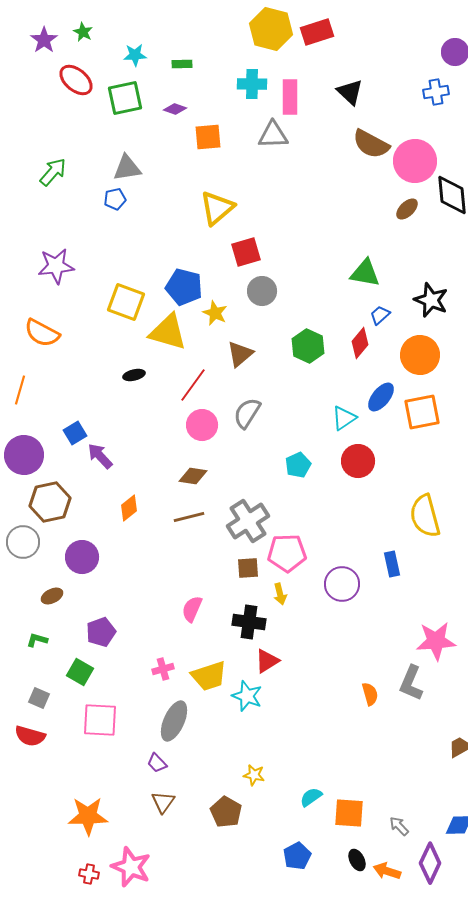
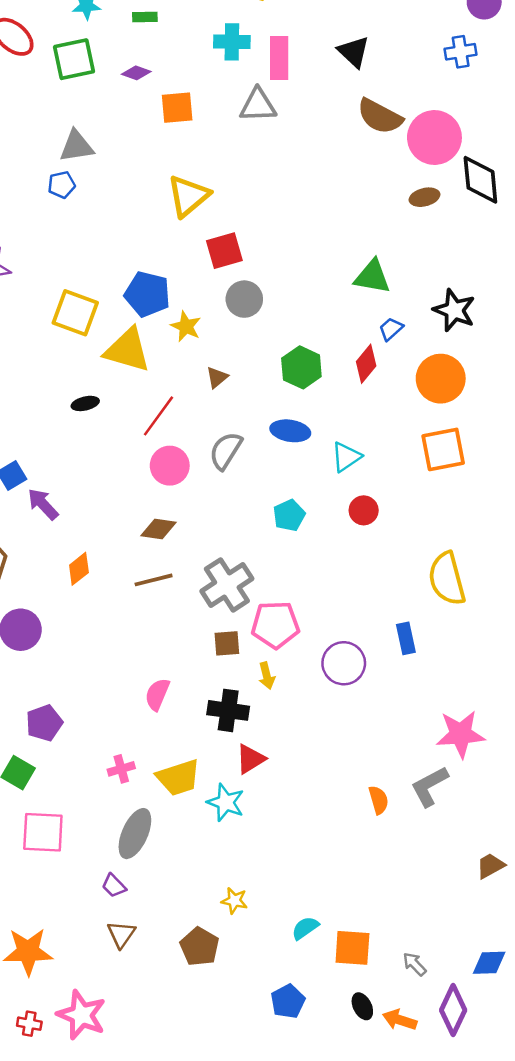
brown ellipse: (407, 209) -> (425, 197), turned 30
brown triangle: (240, 354) -> (217, 377), size x0.7
blue ellipse: (381, 397) -> (290, 431), moved, turned 60
red circle: (358, 461) -> (364, 510), size x0.7
gray L-shape: (411, 683) -> (429, 786), turned 39

